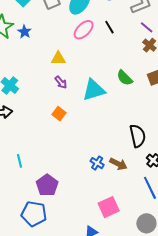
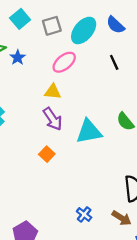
pink ellipse: (84, 30) -> (64, 62), moved
purple arrow: (61, 82) -> (53, 119), size x1.5
brown arrow: (118, 164) -> (122, 218), moved

